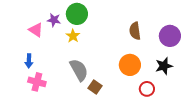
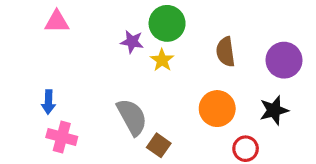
green circle: (77, 14) -> (167, 23), moved
purple star: (54, 20) -> (132, 42), moved
pink triangle: (36, 30) -> (57, 22), moved, turned -35
yellow star: (73, 36) -> (162, 60), moved

